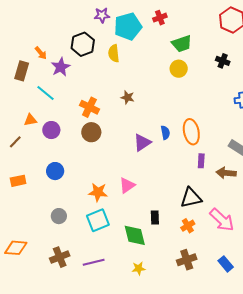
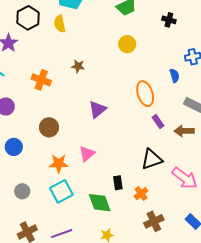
yellow circle: (179, 69) -> (127, 44), moved
brown circle: (91, 132) -> (49, 127), moved
blue semicircle: (165, 133) -> (174, 76), moved
purple rectangle: (201, 161) -> (158, 121), turned -32
orange cross: (188, 226) -> (141, 194), moved

